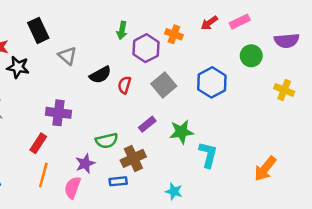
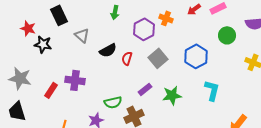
green arrow: (122, 30) -> (115, 12), moved
red rectangle: (38, 143) -> (51, 90), moved
cyan L-shape: (208, 155) -> (212, 90), moved

